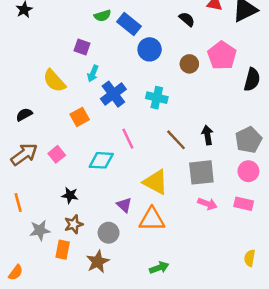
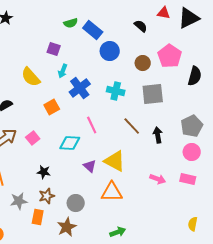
black arrow: (207, 135) -> (158, 135), moved
gray square: (201, 172) -> (153, 94), moved
purple triangle: (124, 205) -> (90, 166), moved

